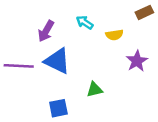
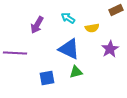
blue triangle: (57, 61) -> (69, 49), moved
blue square: (58, 108) -> (47, 78), moved

